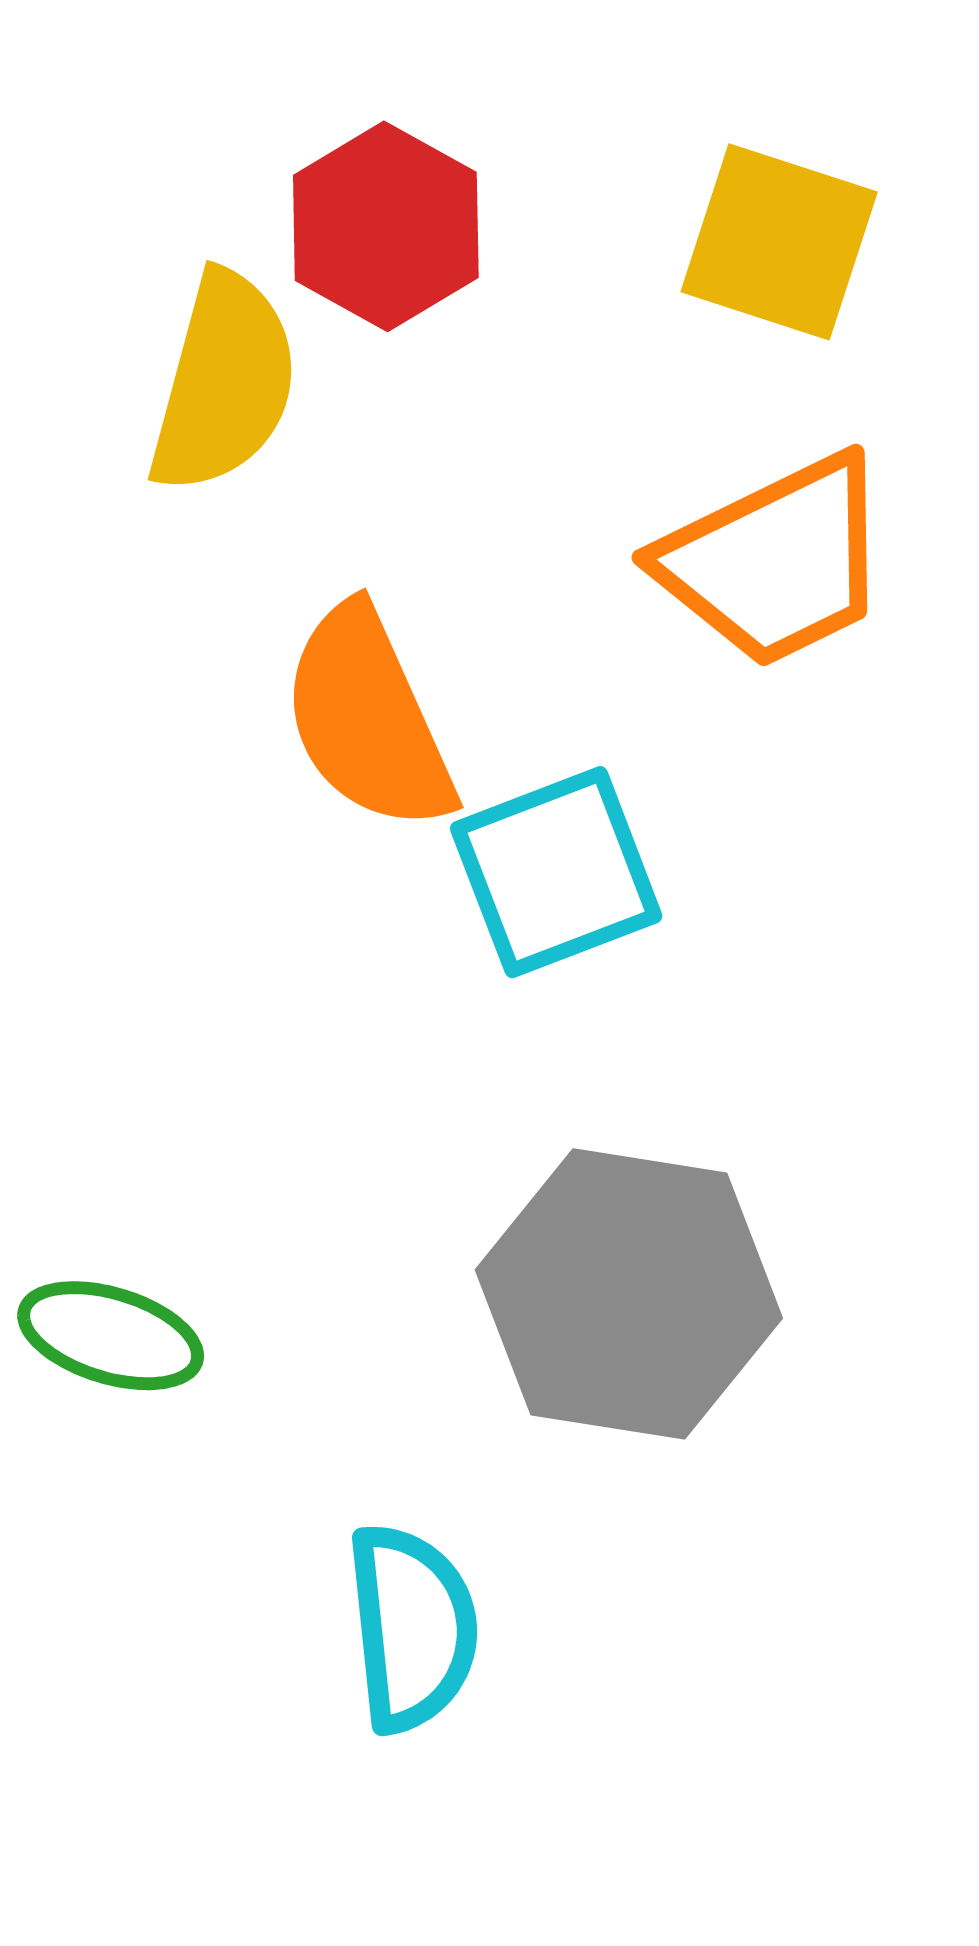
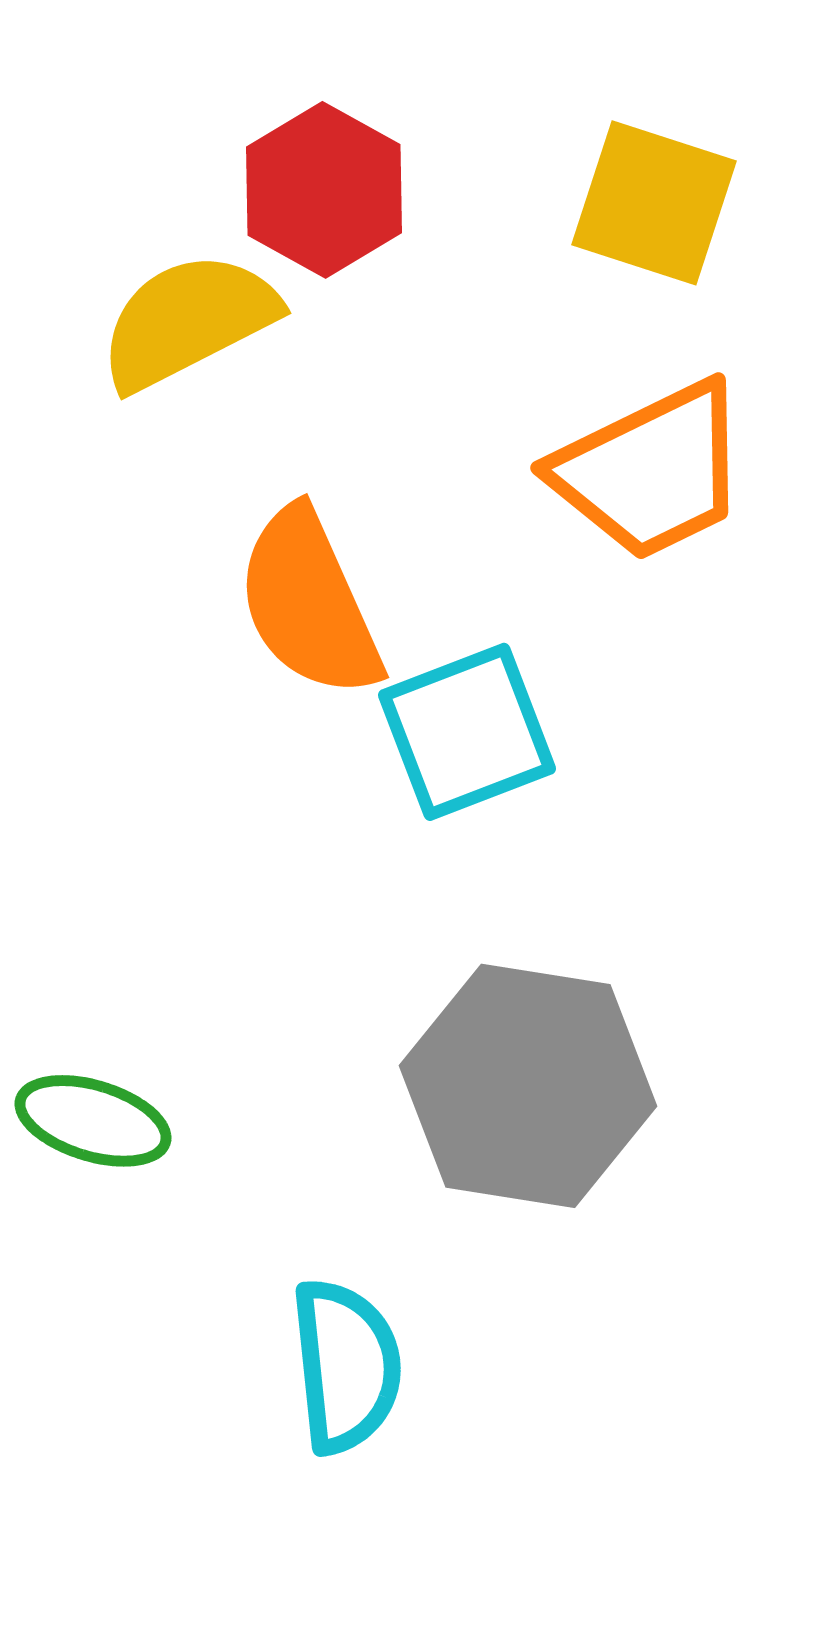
yellow semicircle: (224, 382) -> (188, 321), turned -132

